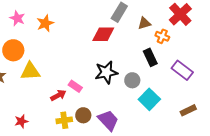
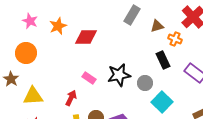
red diamond: (103, 34) -> (86, 37), moved
yellow triangle: (30, 71) -> (33, 96), moved
pink rectangle: (75, 86) -> (89, 78), moved
red arrow: (58, 95) -> (71, 98), turned -35

